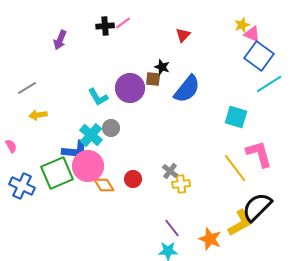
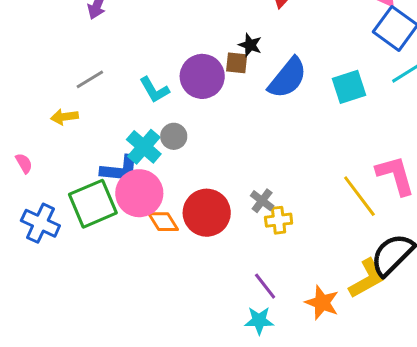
gray line: (27, 88) -> (90, 79), moved
cyan square: (236, 117) -> (349, 87), moved, turned -35
red circle: (133, 179) -> (207, 213), size x1.8

